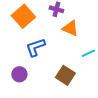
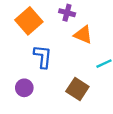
blue L-shape: (35, 47) -> (43, 57), turned 115

